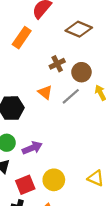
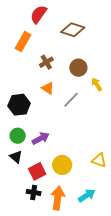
brown cross: (57, 64) -> (46, 62), moved
gray line: (71, 96) -> (71, 100), moved

